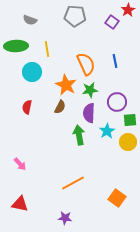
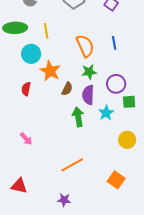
orange star: (66, 85) -> (50, 71), moved
brown semicircle: (60, 107) -> (67, 89), moved
yellow circle: (128, 142) -> (127, 140), moved
pink arrow: (20, 164) -> (26, 139), moved

